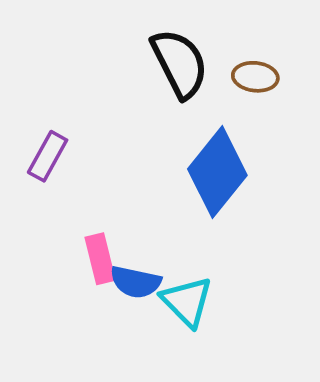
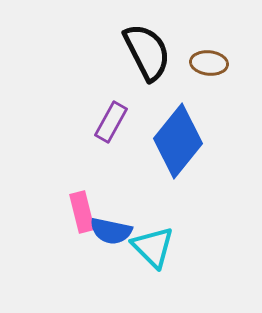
purple rectangle: (48, 156) -> (111, 122), moved

